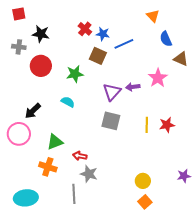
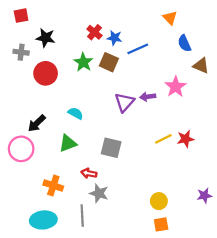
green star: (75, 74) -> (83, 62), moved, turned -30
gray square: (111, 121) -> (111, 148), moved
yellow line: (147, 125) -> (163, 139), turned 63
green triangle: (55, 142) -> (68, 143), moved
cyan ellipse: (26, 198) -> (43, 220), moved
orange square: (145, 202) -> (161, 224), turned 32

